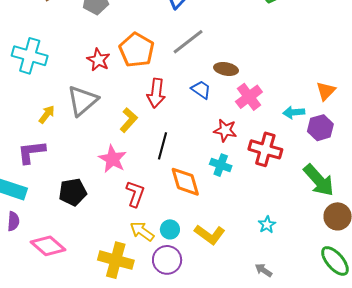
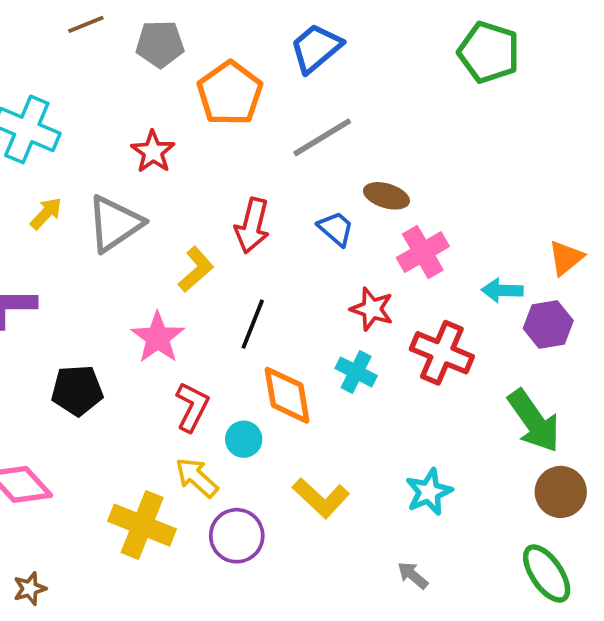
orange pentagon: (137, 50) -> (230, 93), moved
yellow arrow: (47, 114) -> (46, 213), moved
cyan star: (267, 225) -> (429, 492), size x1.4
cyan circle: (170, 229) -> (244, 439), moved

